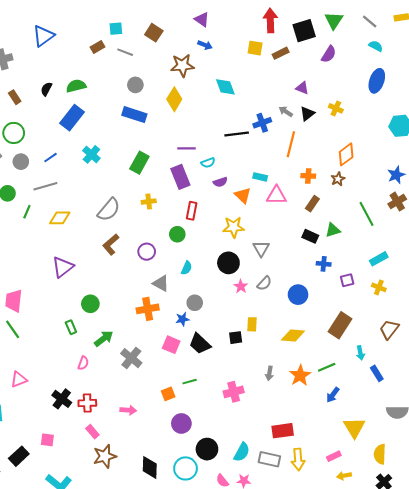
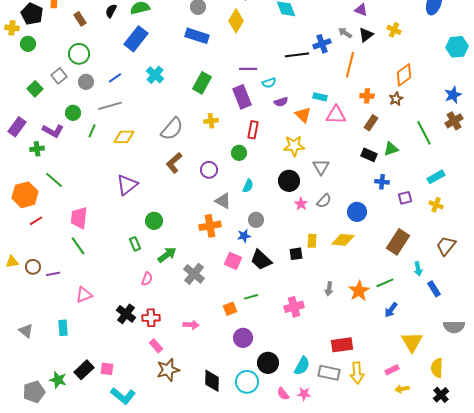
yellow diamond: (293, 336) -> (343, 240), moved
pink square: (47, 440) -> (107, 369), moved

